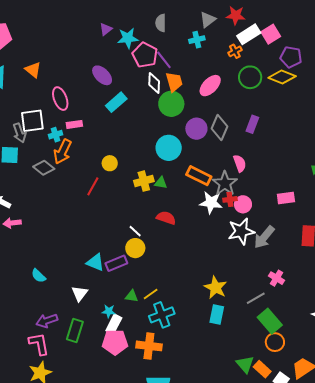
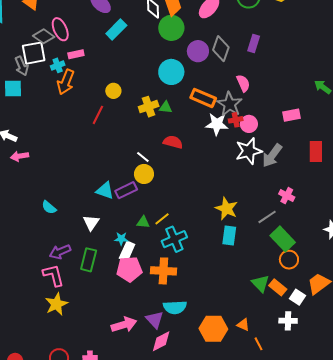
gray diamond: (44, 168) -> (44, 36), moved

